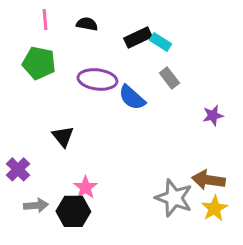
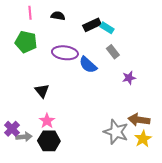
purple star: (213, 115) -> (129, 78), moved
purple cross: (18, 169) -> (12, 129), moved
pink star: (85, 187) -> (47, 121), moved

